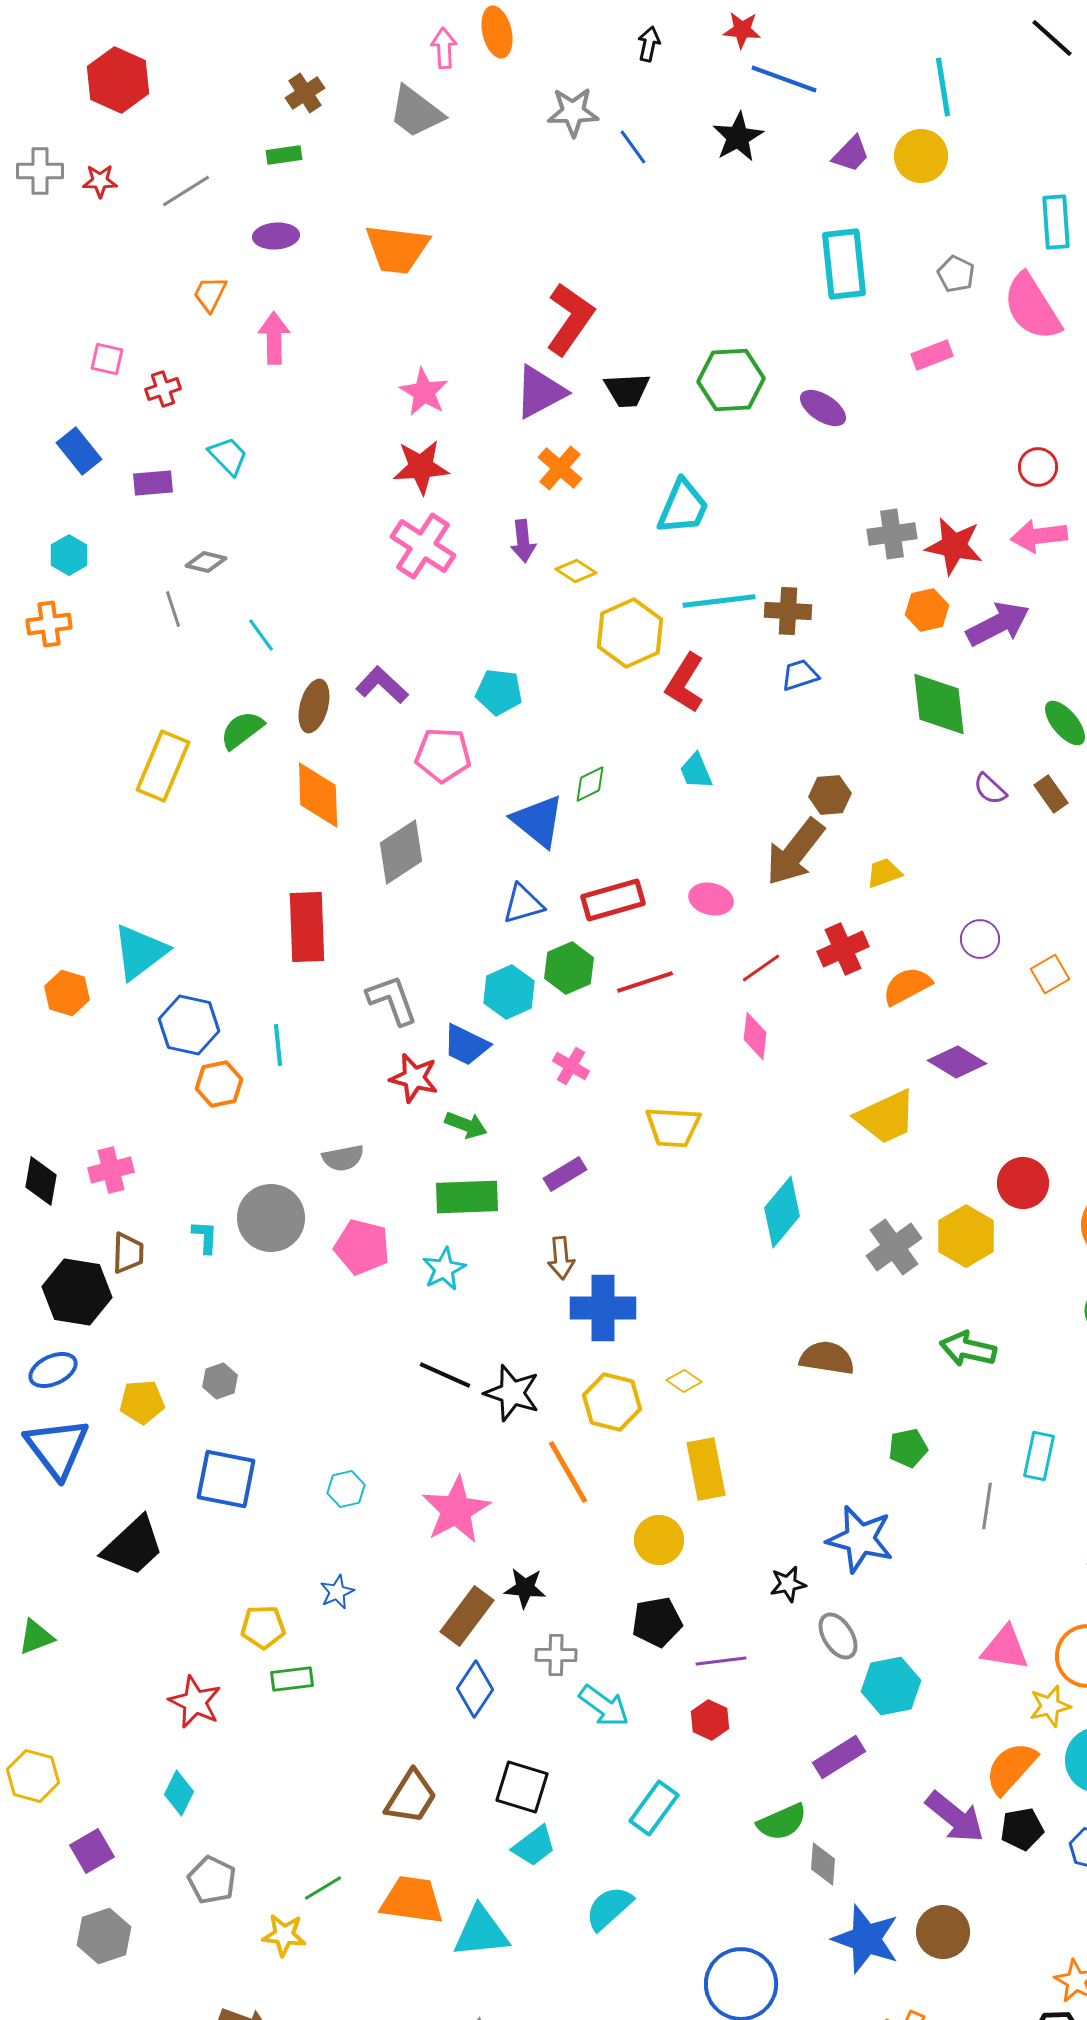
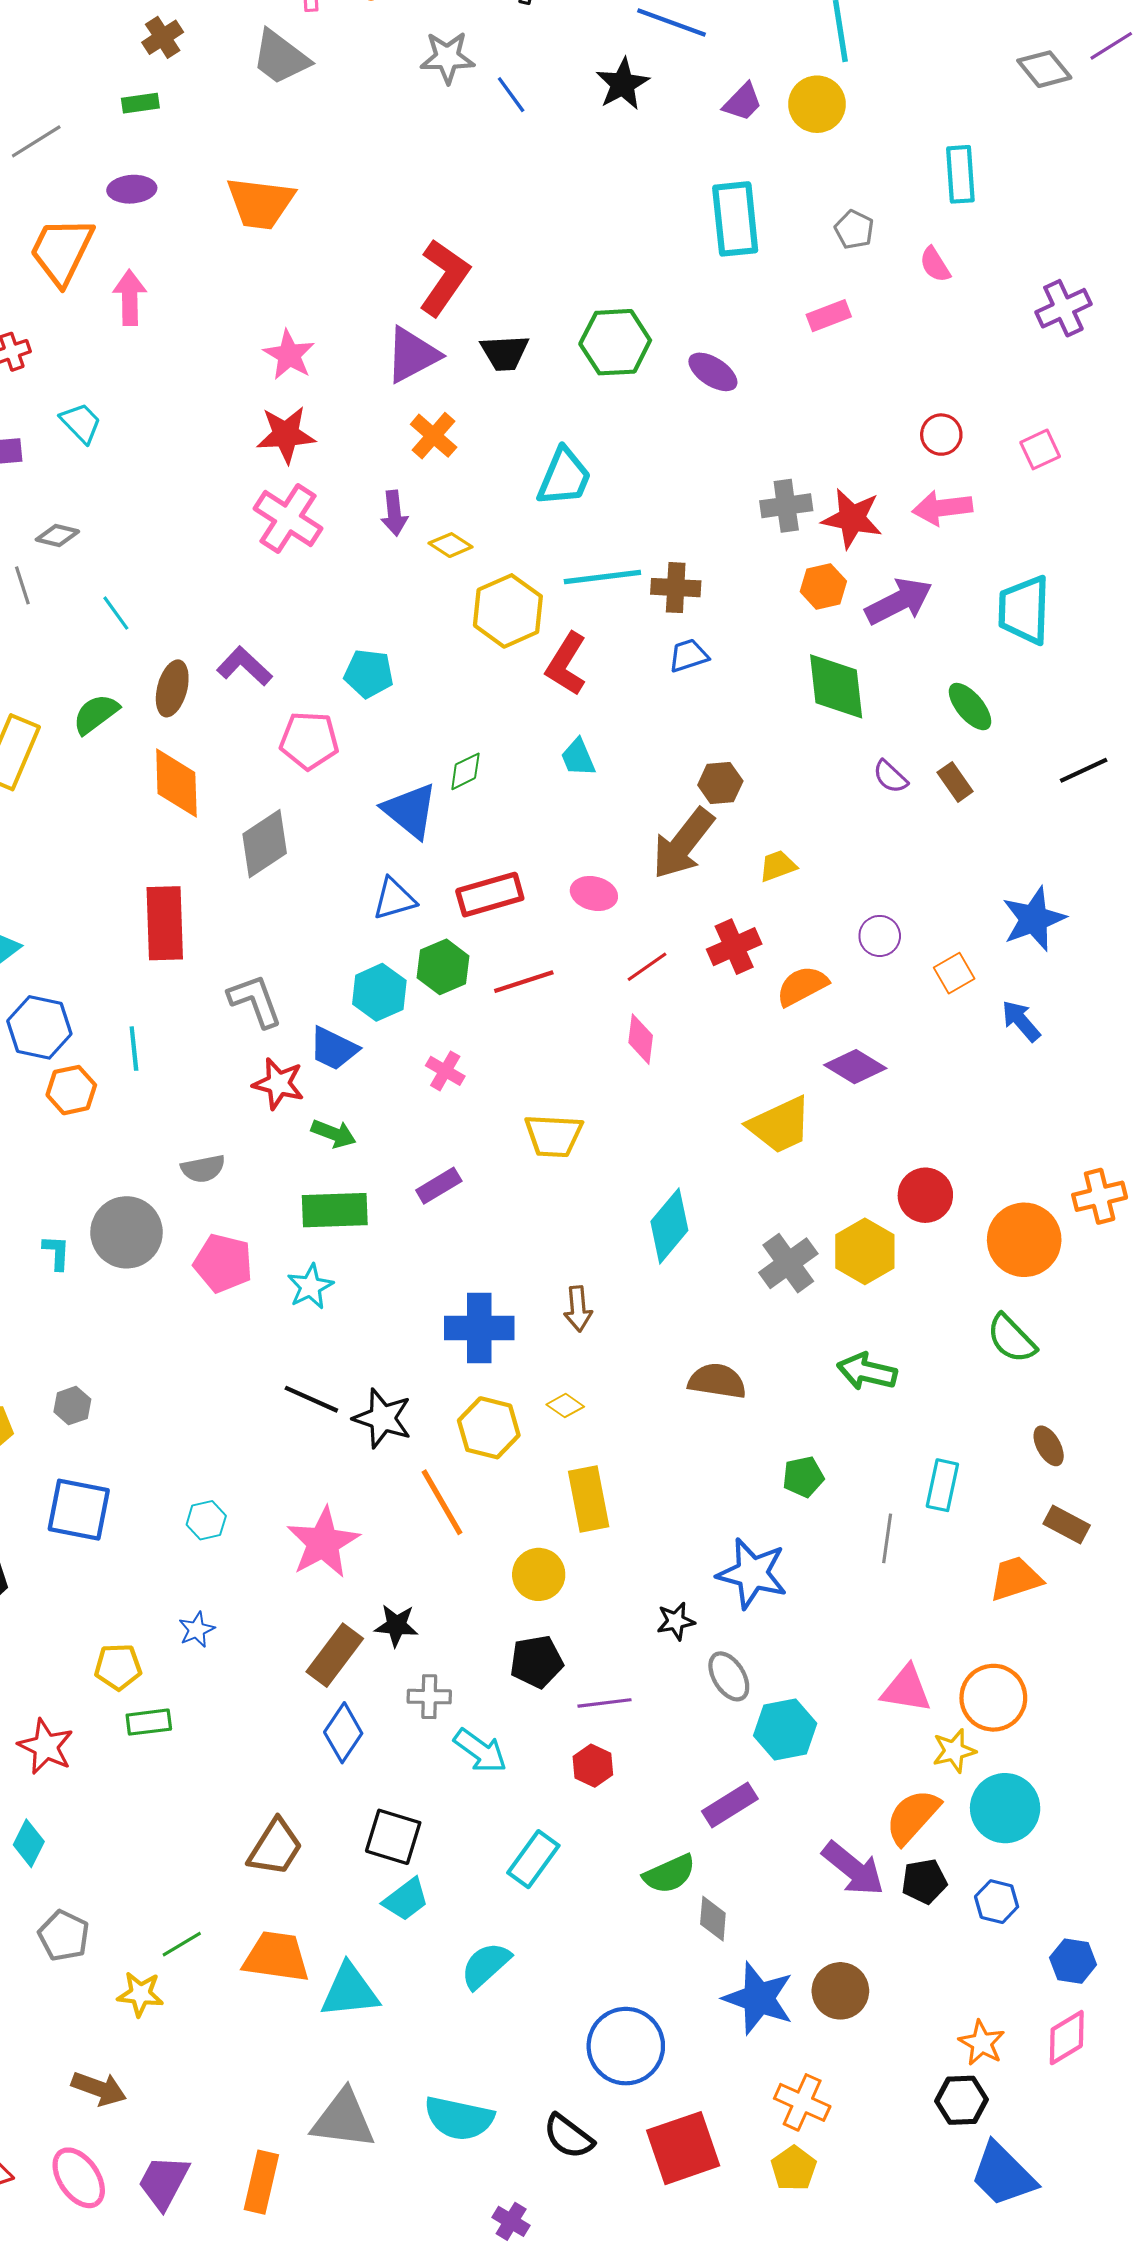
orange trapezoid: (210, 294) -> (62, 251), size x1.8
pink semicircle: (1032, 307) -> (935, 265), size x0.5
brown arrow: (561, 1258) -> (578, 1309), moved

